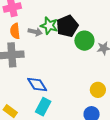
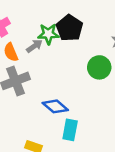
gray arrow: (35, 32) -> (34, 46), turned -32
green circle: (84, 41) -> (99, 67), moved

